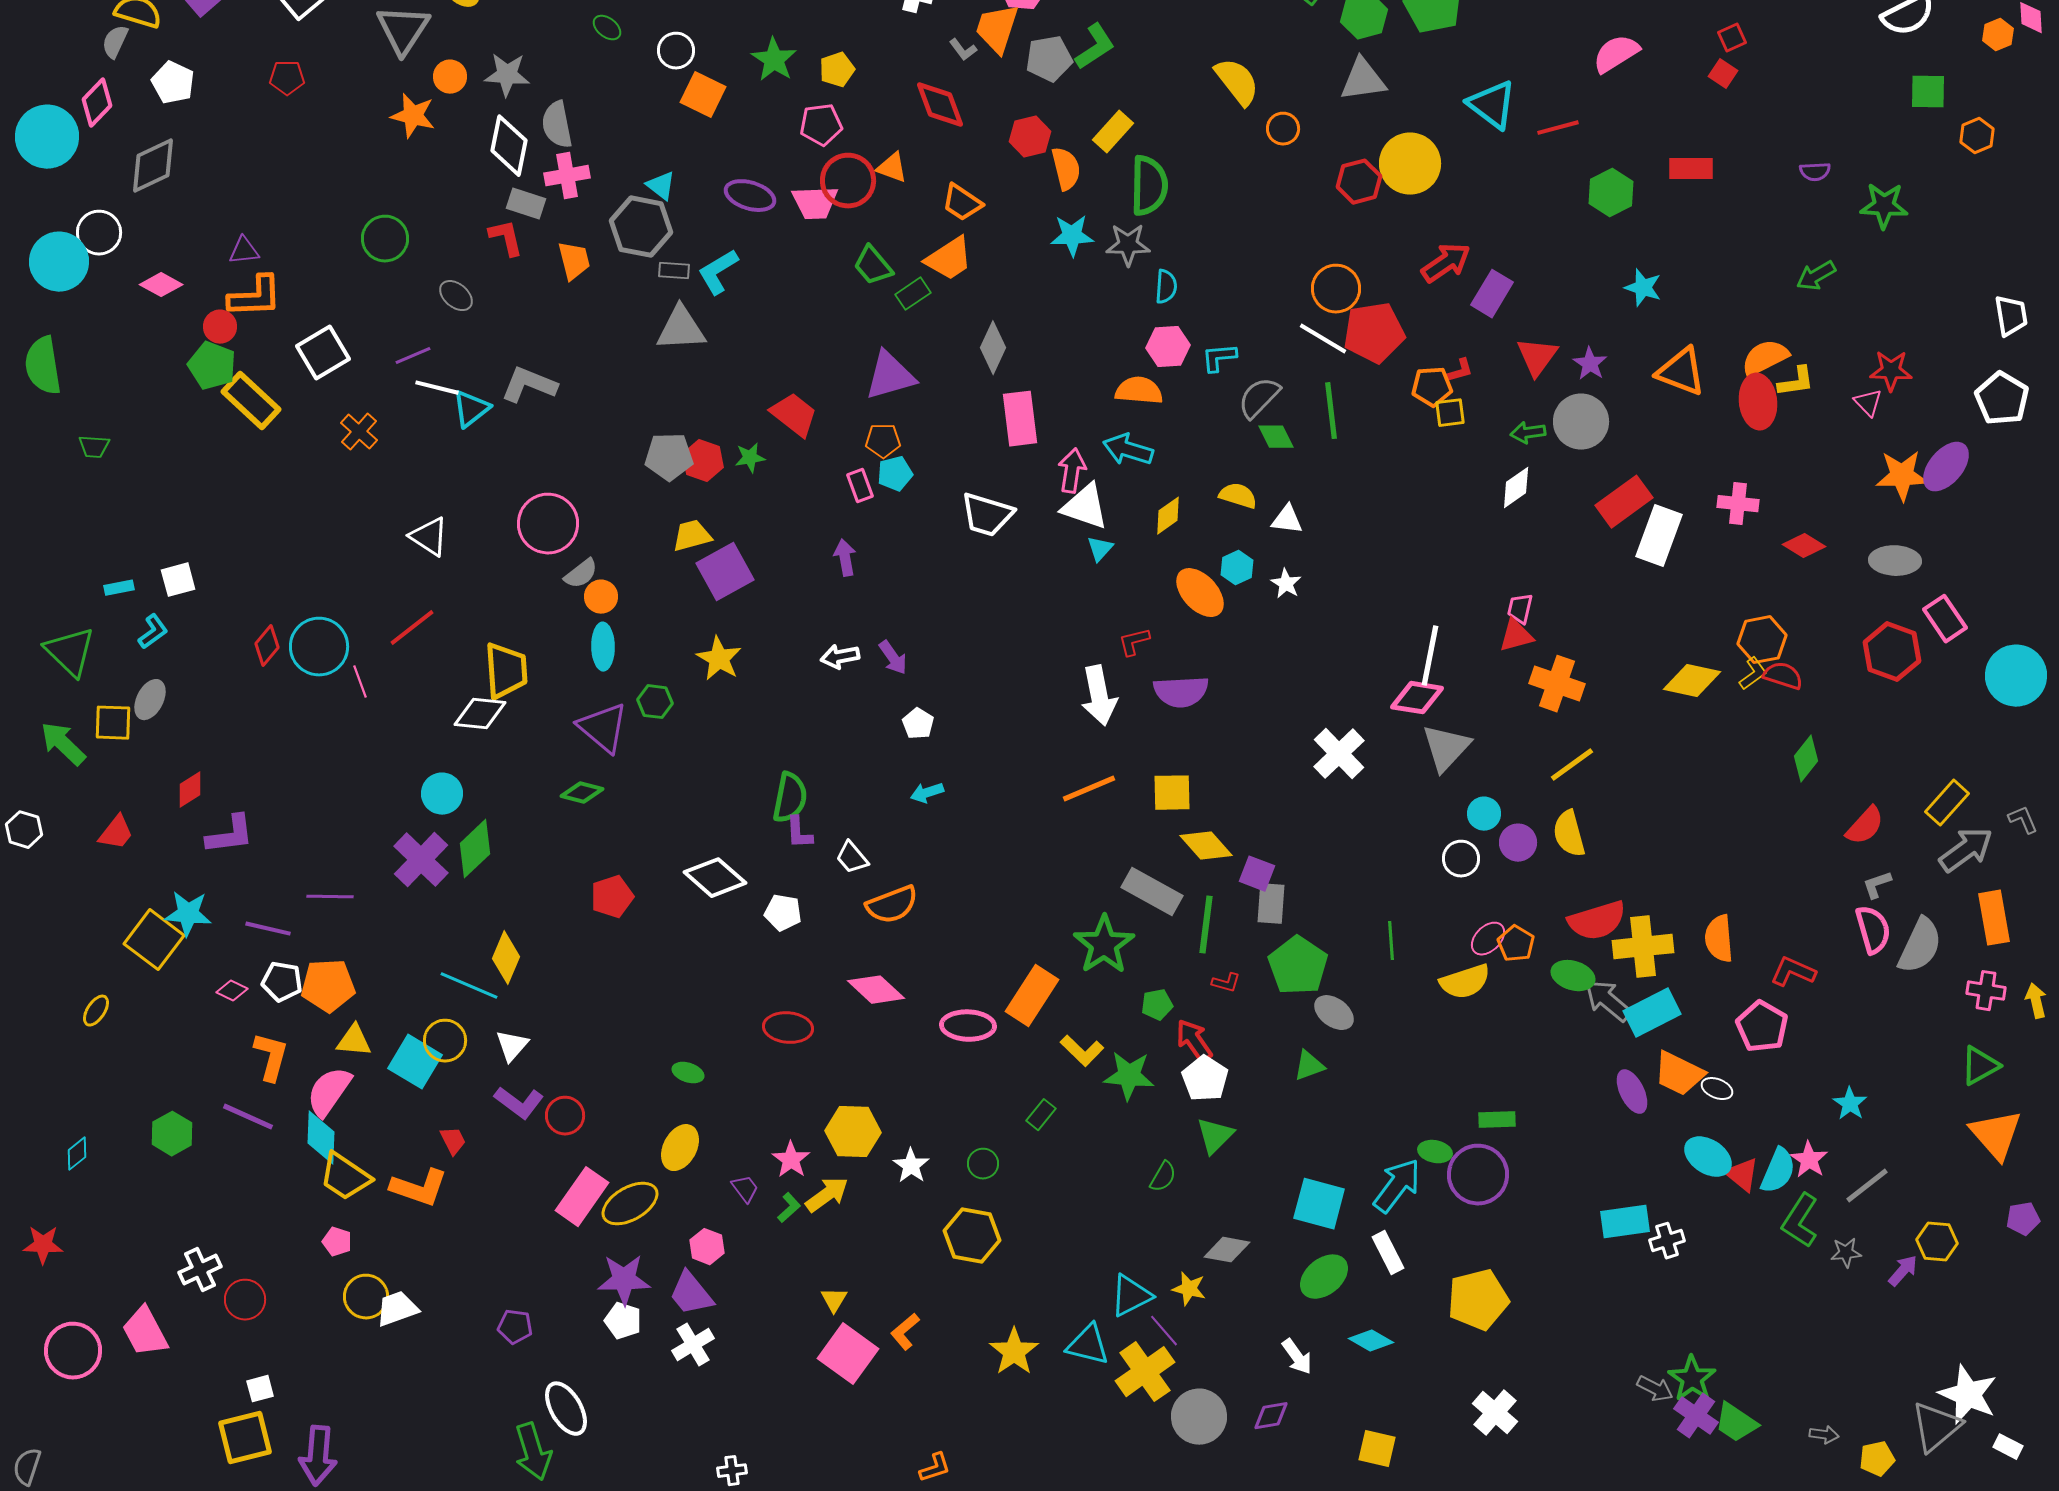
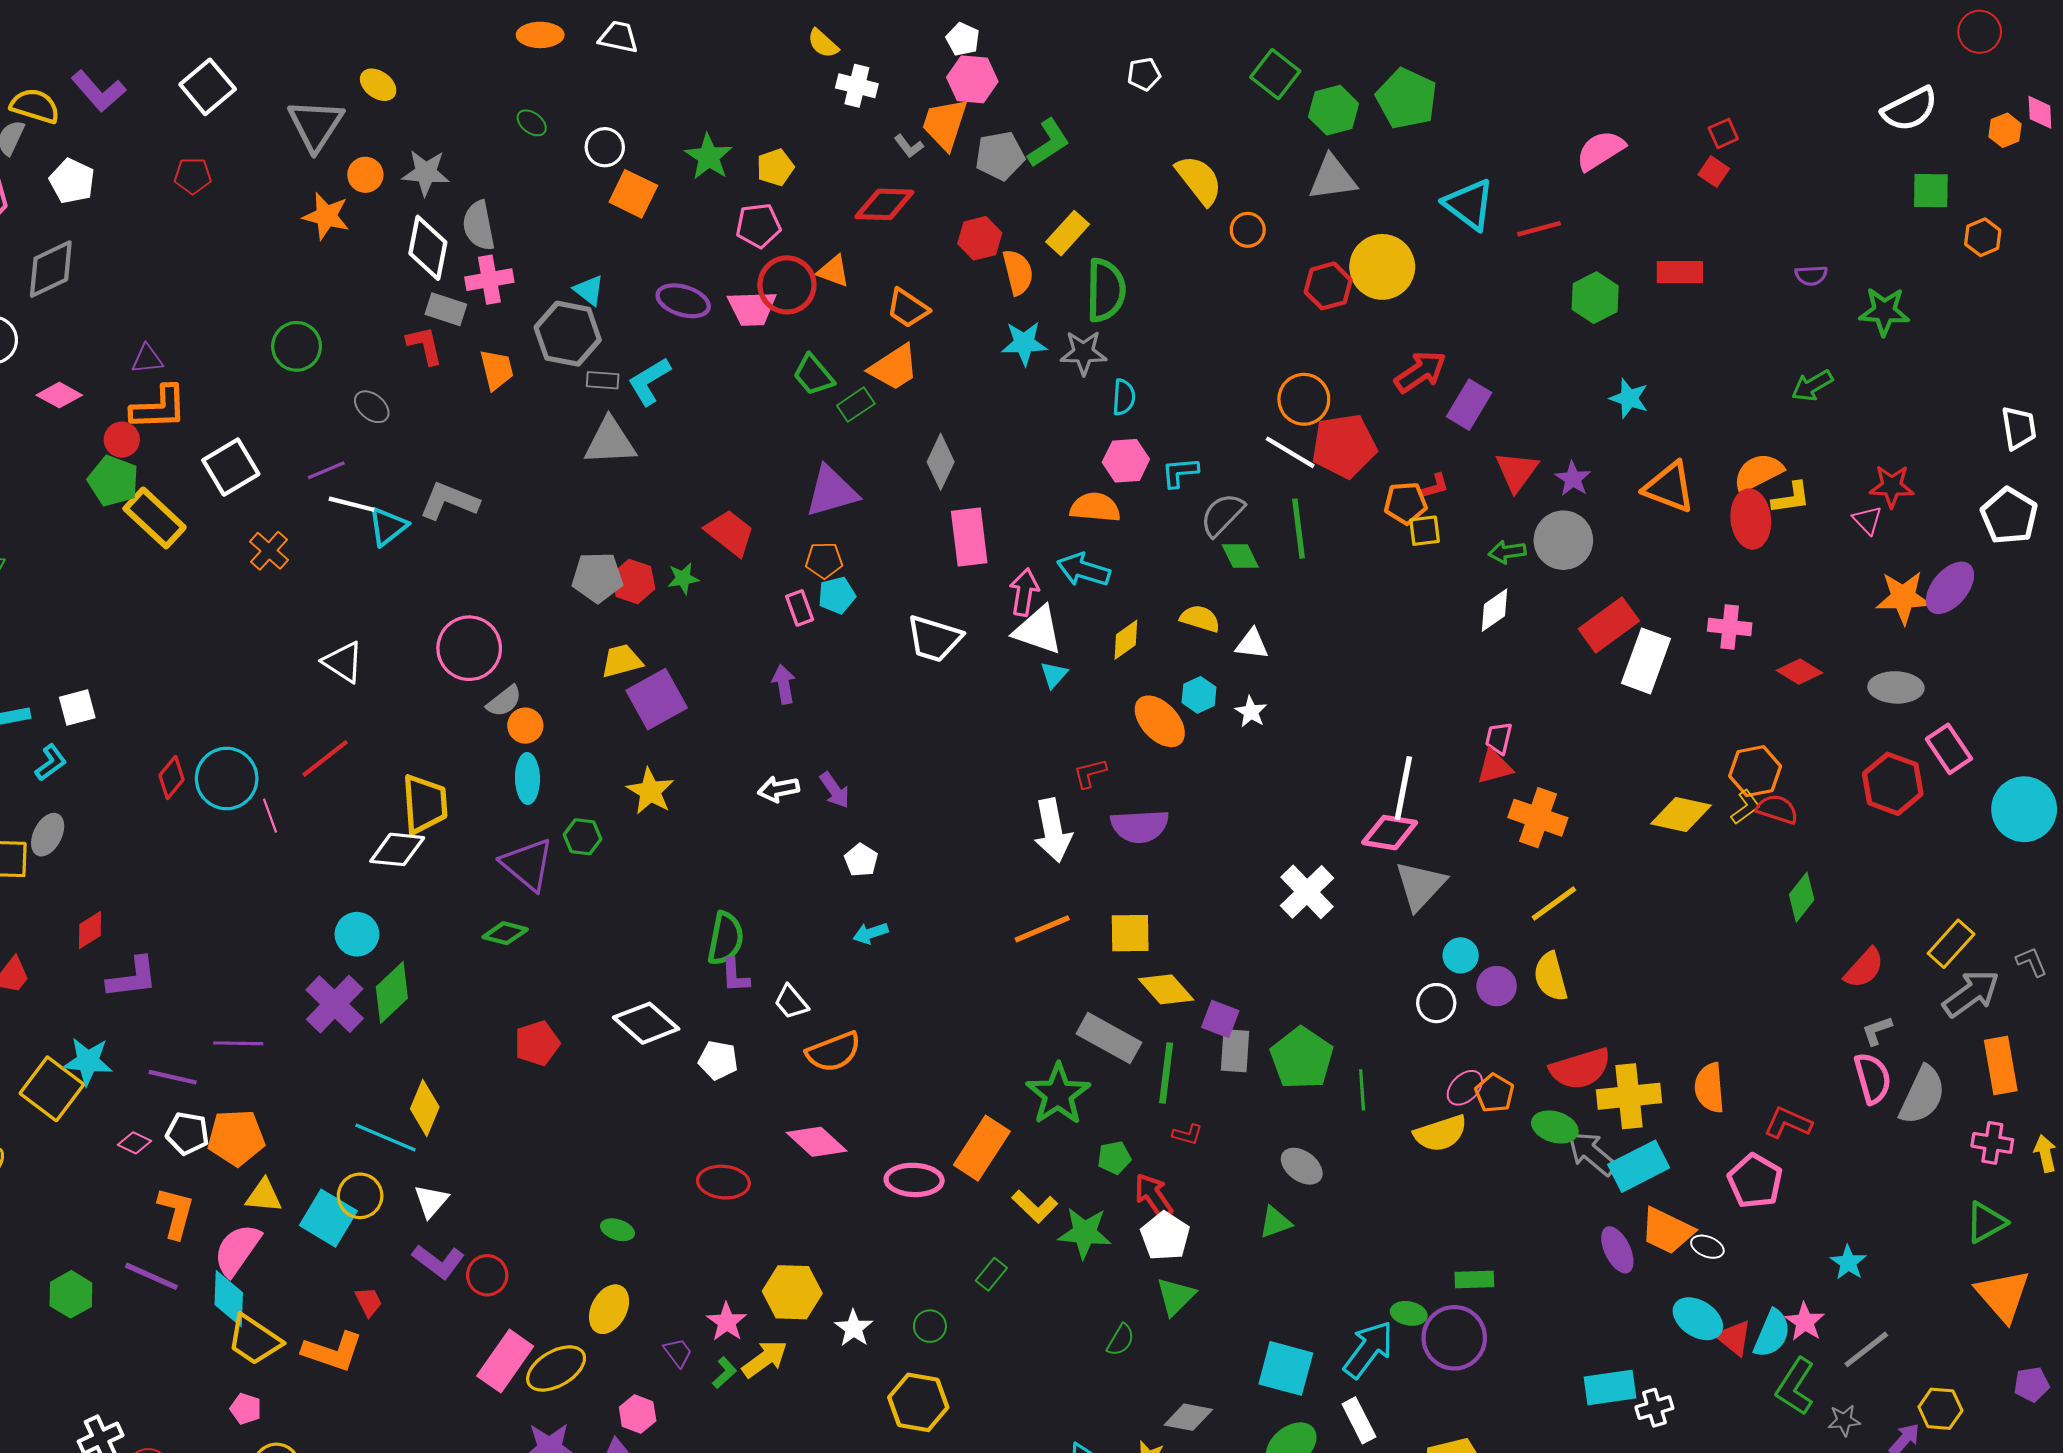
red diamond: (940, 105) -> (884, 204), turned -68
green pentagon: (1298, 966) -> (1302, 1058), moved

